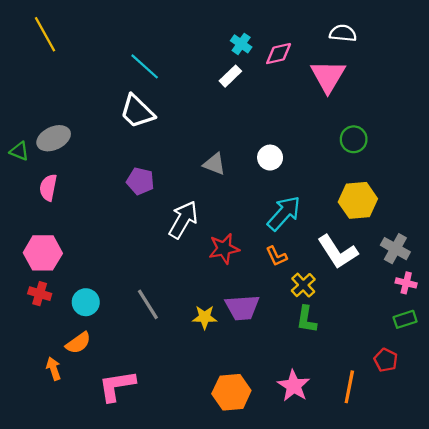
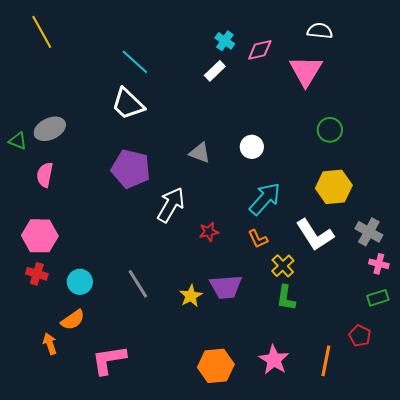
purple pentagon: (140, 181) -> (131, 169), size x1.5
red star: (224, 249) -> (209, 232), size x0.7
yellow star: (205, 317) -> (191, 296), turned -30

